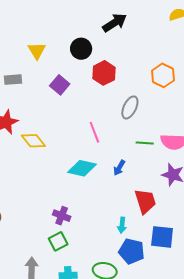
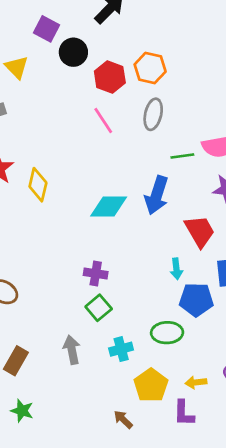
orange hexagon: (163, 75) -> (150, 68), moved
purple square: (60, 85) -> (46, 29), moved
pink line: (94, 132) -> (103, 121), moved
yellow diamond: (33, 141) -> (38, 185), turned 65
blue arrow: (119, 168) -> (157, 195), size x1.8

